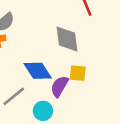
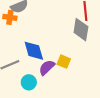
gray diamond: (67, 39) -> (81, 30), moved

